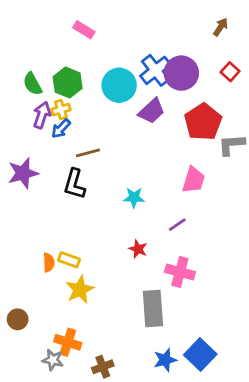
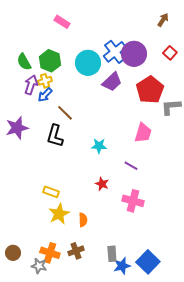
brown line: (88, 153) -> (65, 113), turned 60
purple line: (177, 225) -> (131, 166), turned 64
orange semicircle: (49, 262) -> (83, 220), moved
gray rectangle: (153, 309) -> (112, 254), moved, size x0.6
brown circle: (18, 319) -> (13, 253), moved
brown cross: (103, 367) -> (76, 251), moved

